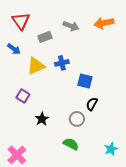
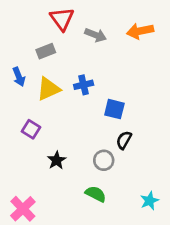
red triangle: (21, 21) -> (62, 19), moved
gray rectangle: (45, 37) -> (46, 51), moved
blue arrow: (14, 49) -> (19, 77), moved, turned 32

